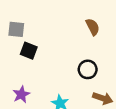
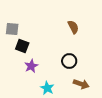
purple star: (21, 94) -> (31, 66), moved

